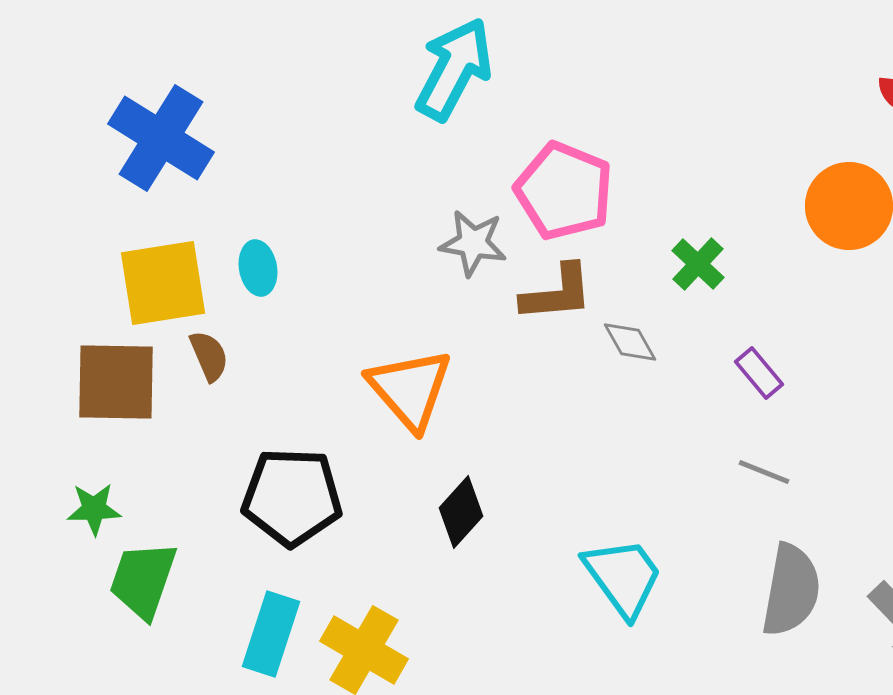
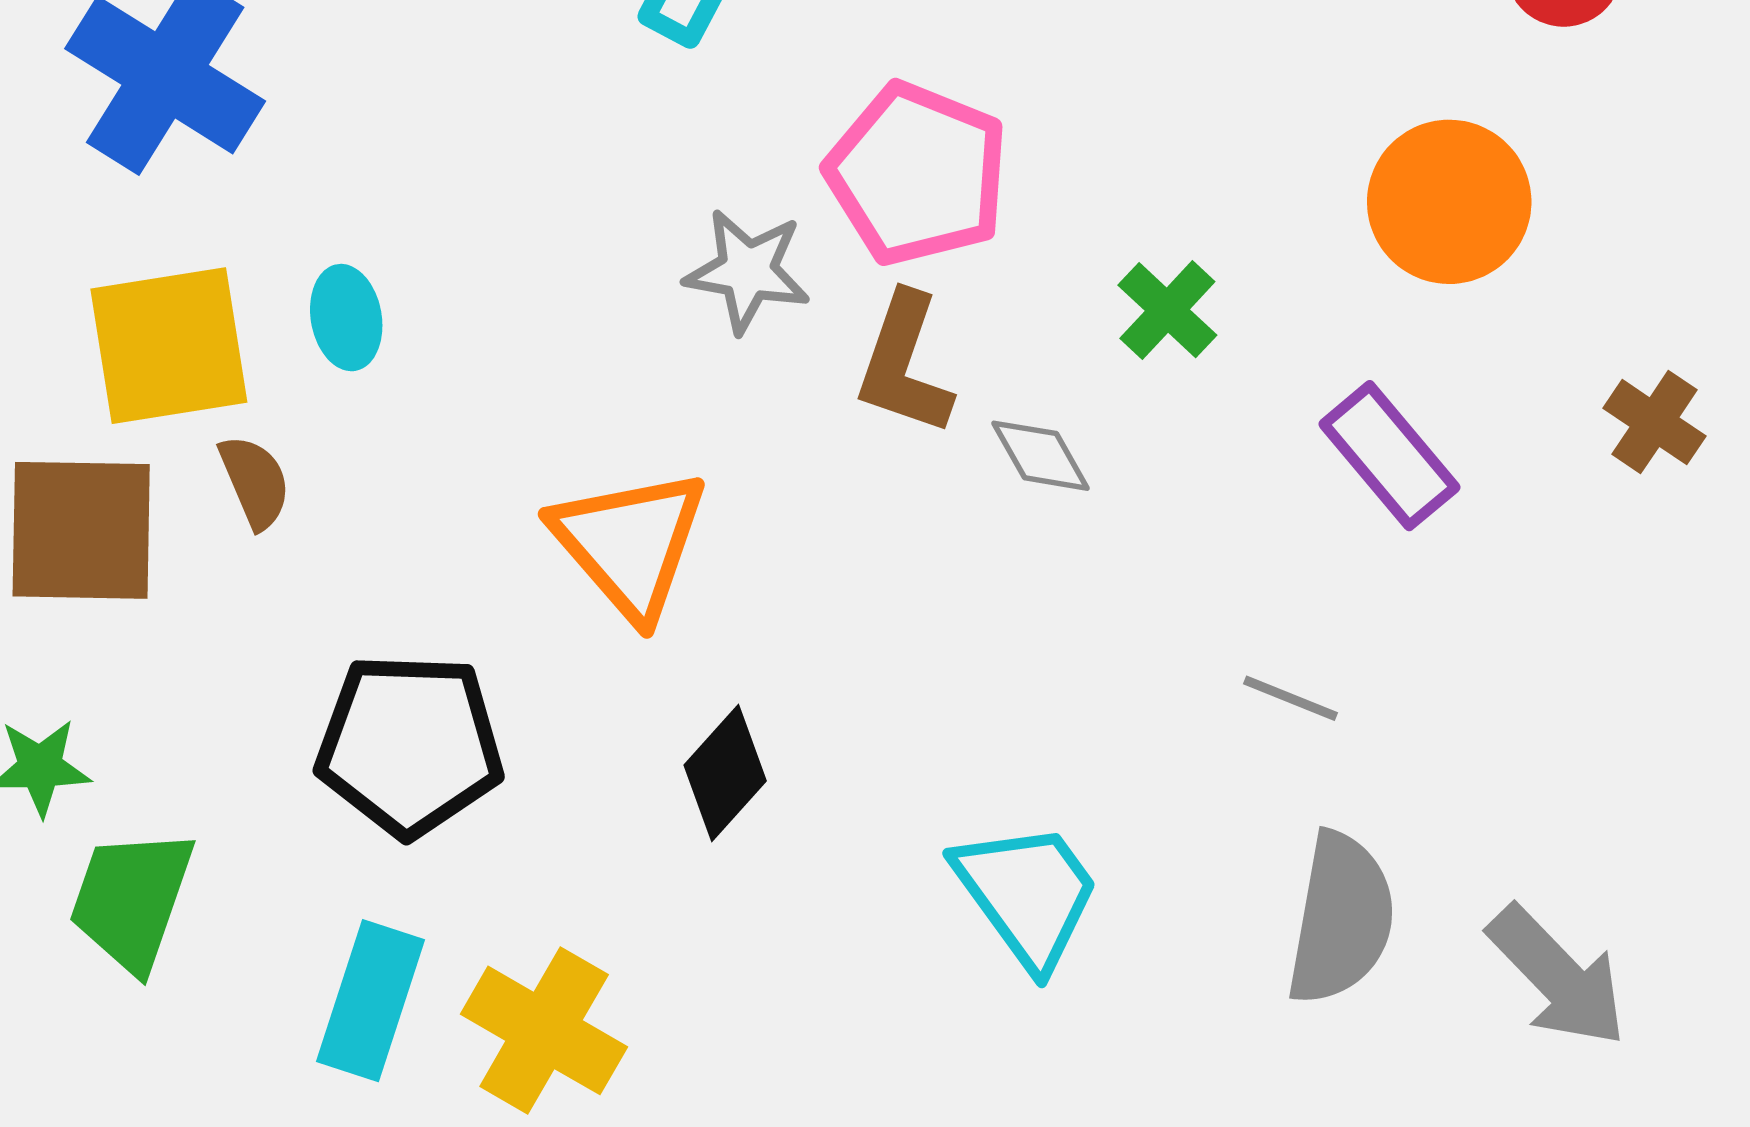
brown L-shape: (557, 293) -> (904, 364), turned 114
purple rectangle: (759, 373) -> (1389, 456), moved, size x1.5

